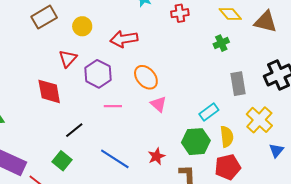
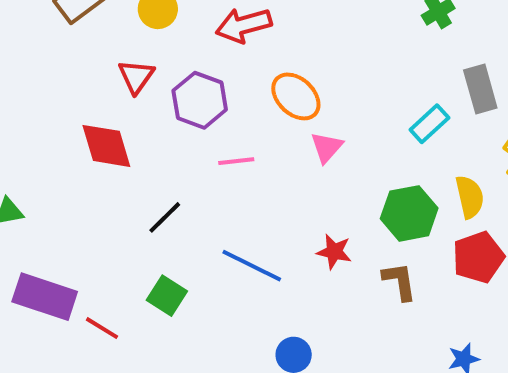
pink triangle: (158, 104) -> (327, 147), turned 36
cyan rectangle: (209, 112) -> (429, 124), moved
red star: (156, 156) -> (334, 252), turned -30
green square: (62, 161) -> (167, 296), moved

